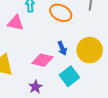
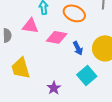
pink diamond: (42, 60) -> (57, 37), moved

